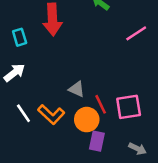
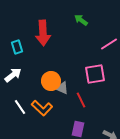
pink square: (129, 107) -> (95, 74), moved
orange circle: (87, 120) -> (51, 81), moved

